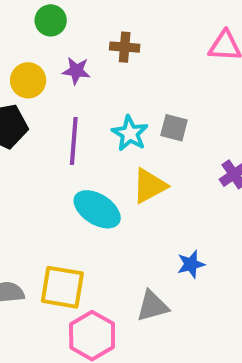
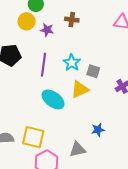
yellow circle: (28, 80) -> (27, 21), moved
gray square: (174, 128) -> (93, 71), moved

